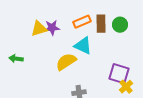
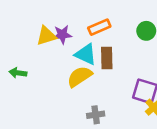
brown rectangle: (101, 24) -> (107, 58), moved
cyan triangle: (83, 46) -> (86, 54), moved

